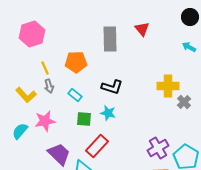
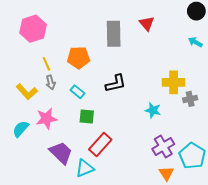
black L-shape: (112, 87) -> (116, 83), turned -30
gray cross: (184, 102) -> (190, 99), turned 32
cyan star: (108, 113) -> (153, 110), moved

